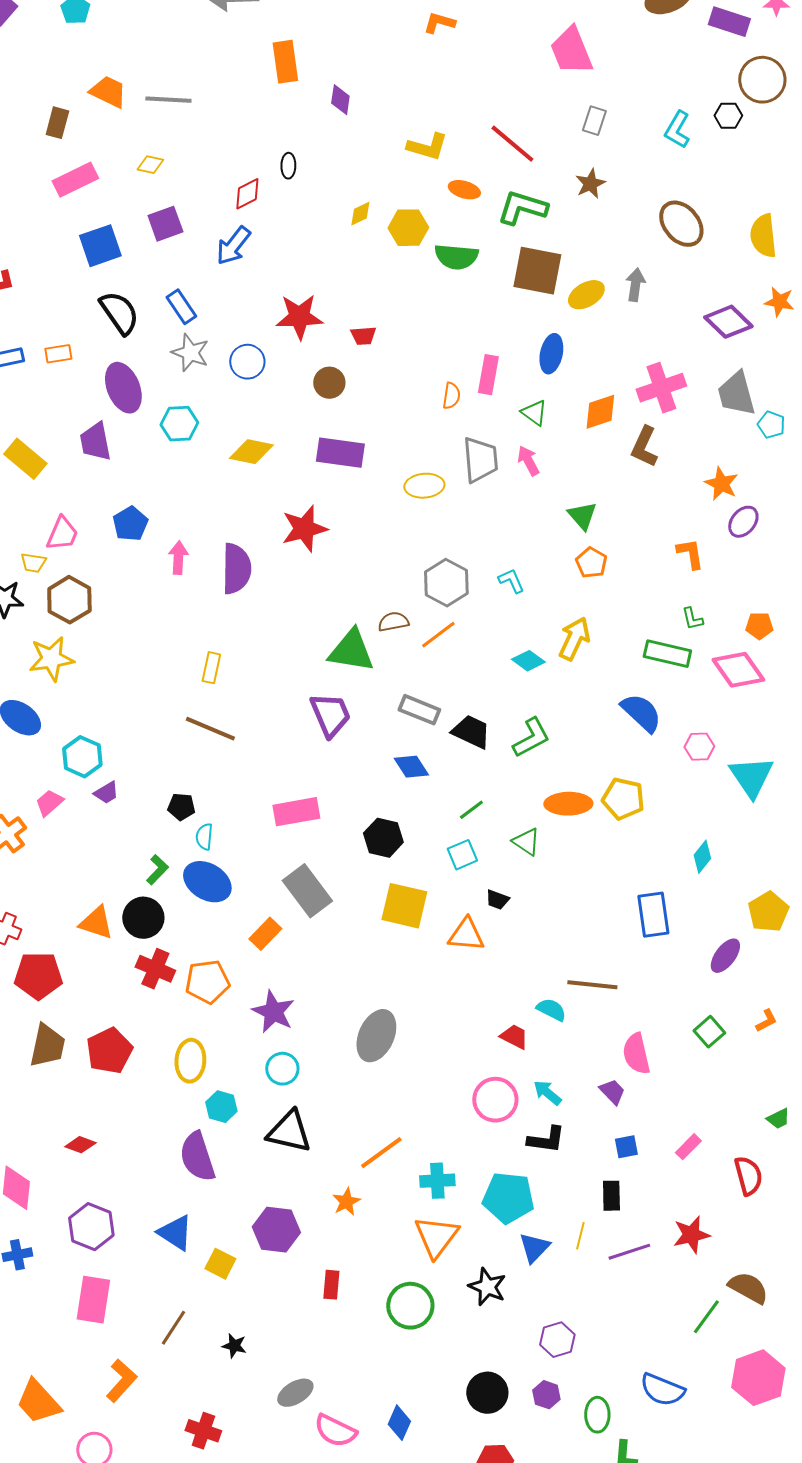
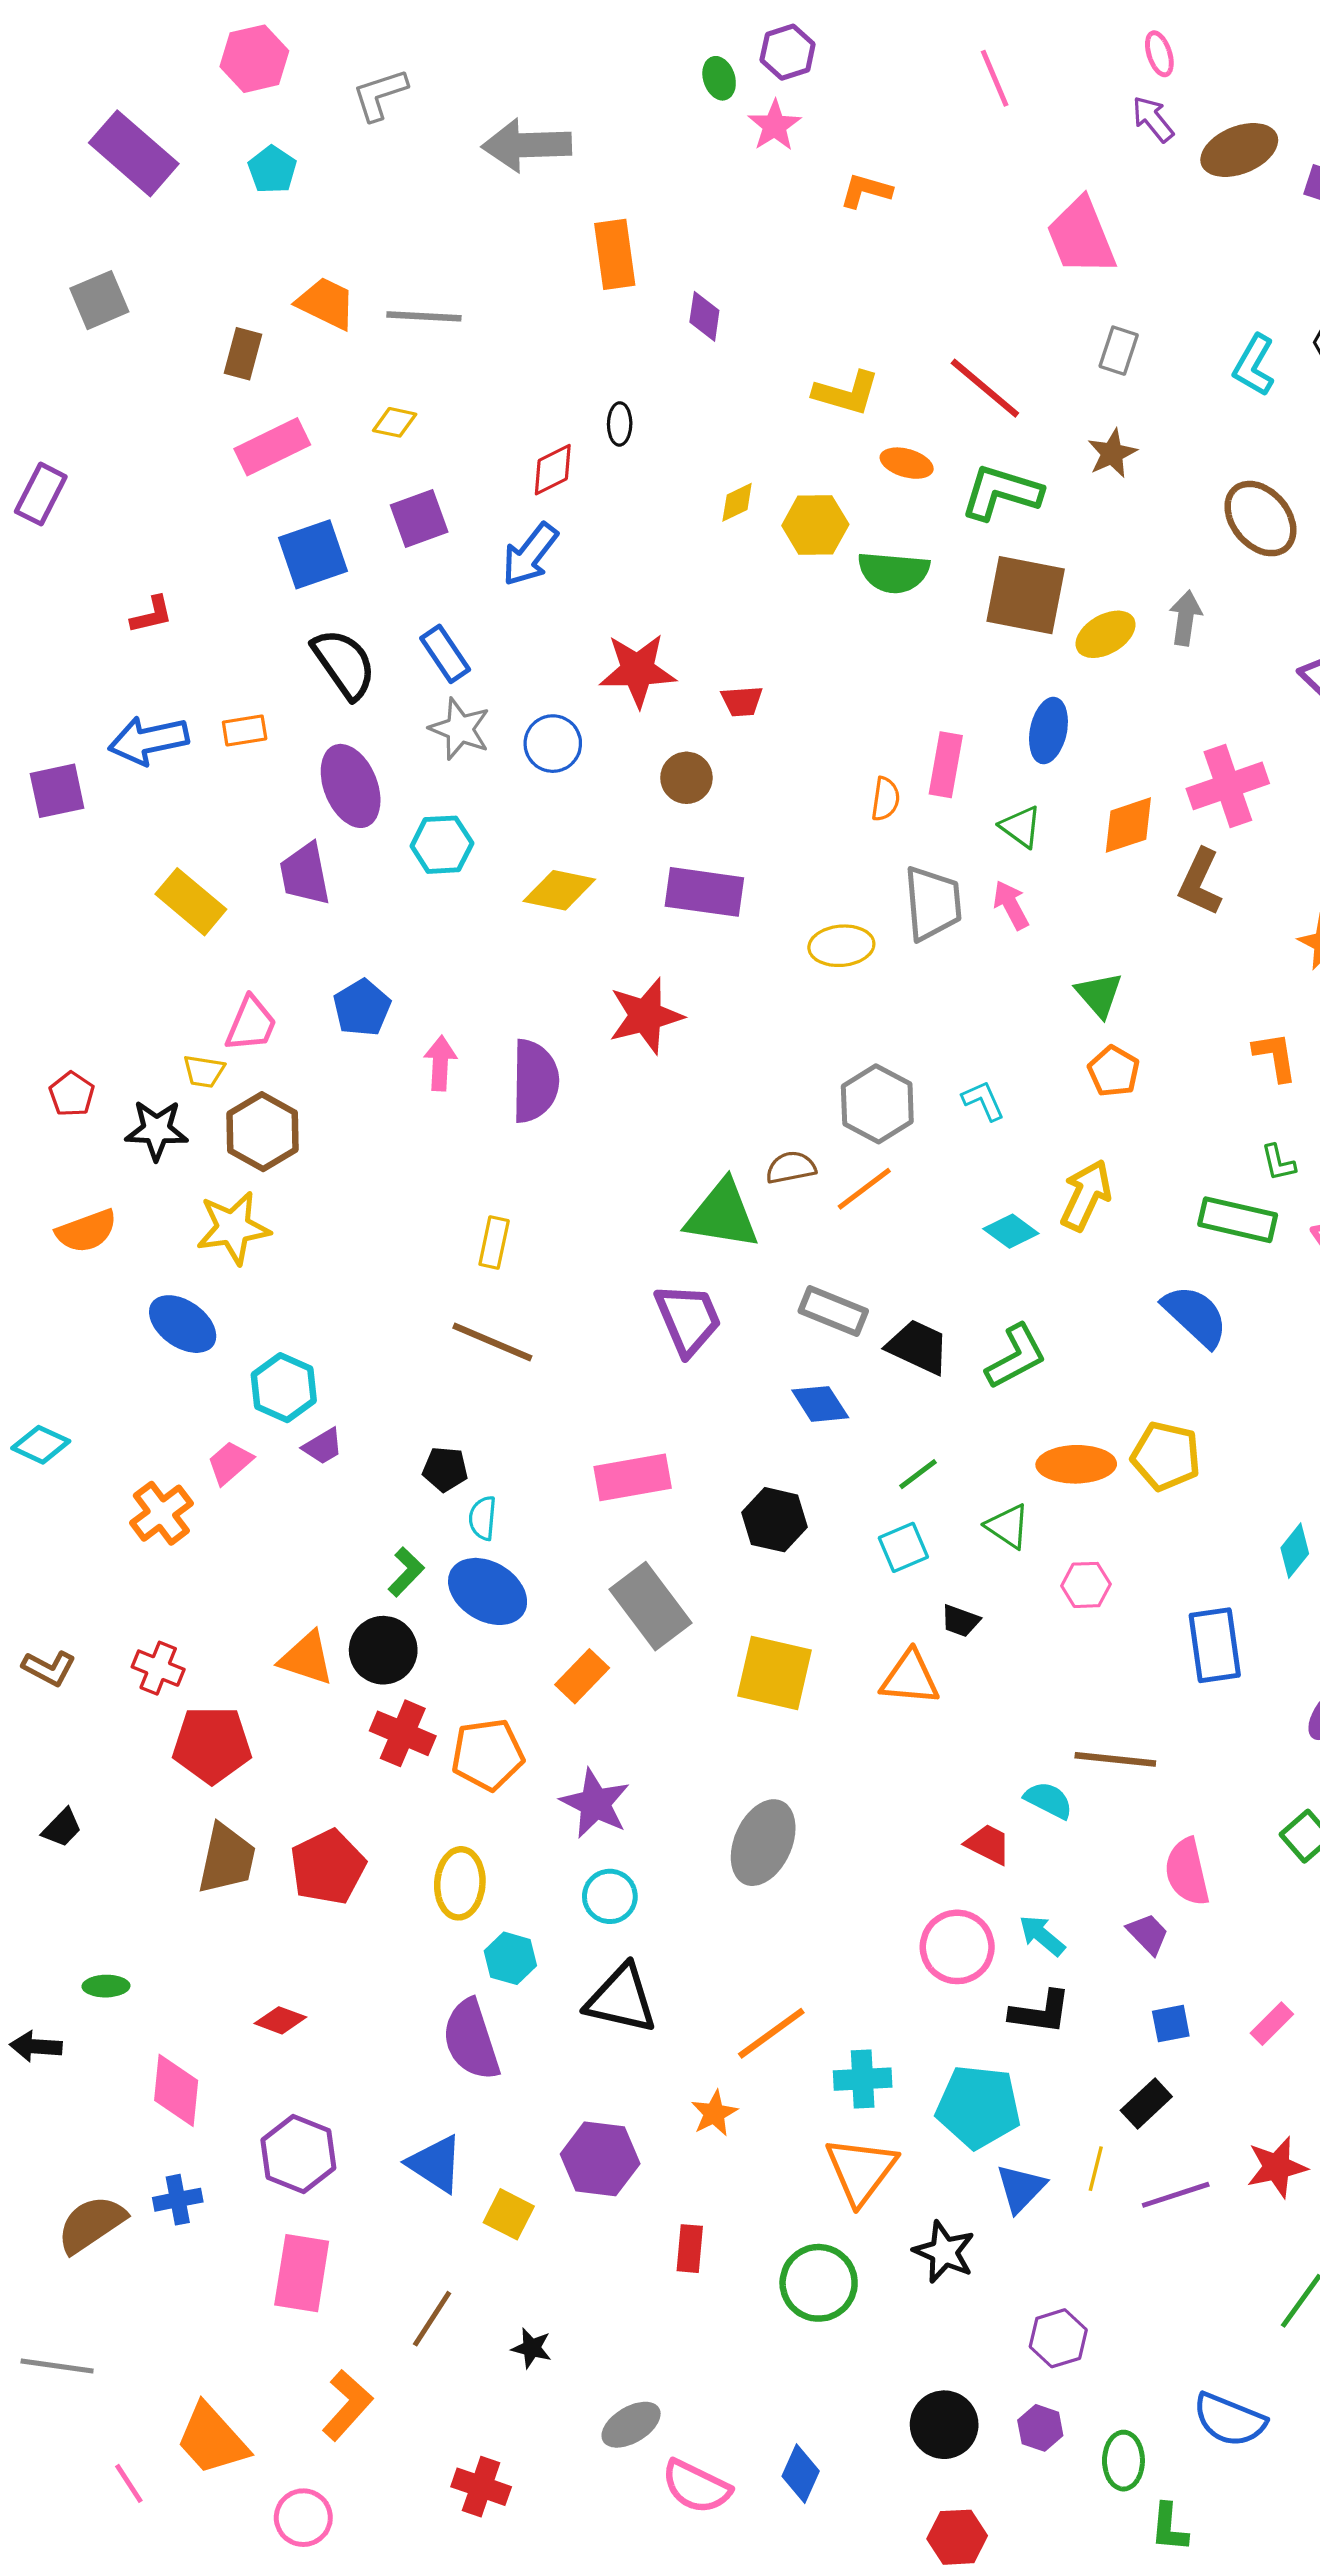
pink hexagon: (699, 747) -> (1086, 1585), moved
yellow square: (404, 906) -> (775, 1673), moved
black rectangle: (611, 1196) -> (1146, 2103), turned 48

